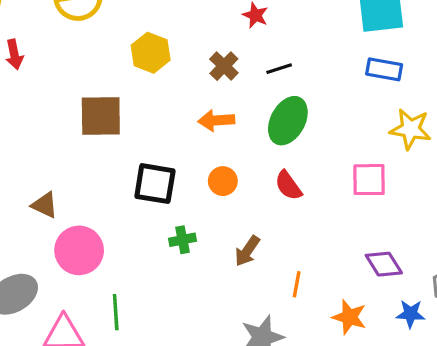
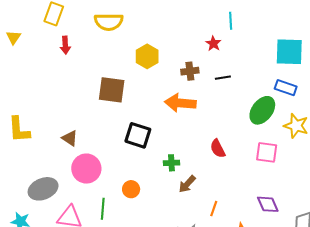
brown cross: (224, 66) -> (190, 71), turned 30
orange arrow: (216, 120) -> (180, 103), size x1.4
green ellipse: (288, 121) -> (262, 110), moved
orange circle: (223, 181) -> (131, 189), moved
green cross: (182, 240) -> (171, 163), moved

